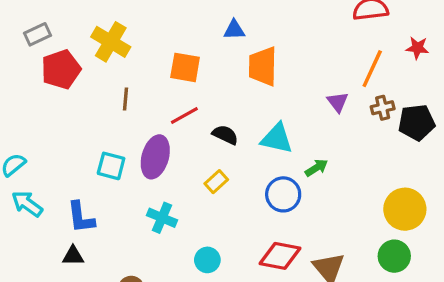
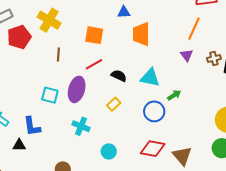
orange line: (372, 69) -> (194, 29), moved
black triangle: (73, 256) -> (19, 145), moved

